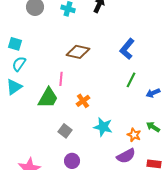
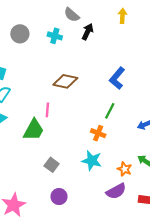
green line: (131, 80) -> (110, 111), moved
orange cross: (83, 101) -> (98, 133), moved, turned -32

